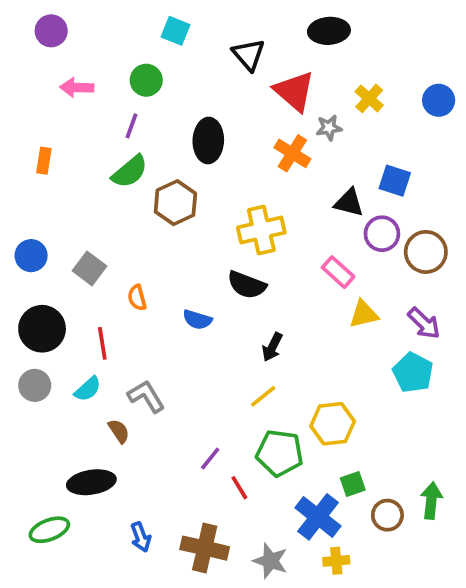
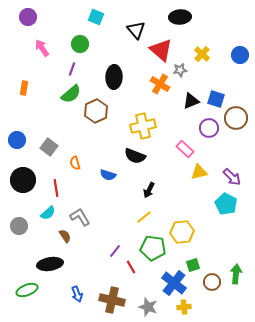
pink arrow: (77, 87) -> (42, 48), turned 54
black triangle: (349, 203) -> (191, 101), moved, turned -36
brown circle: (426, 252) -> (236, 118), moved
gray circle: (35, 385) -> (19, 226), moved

